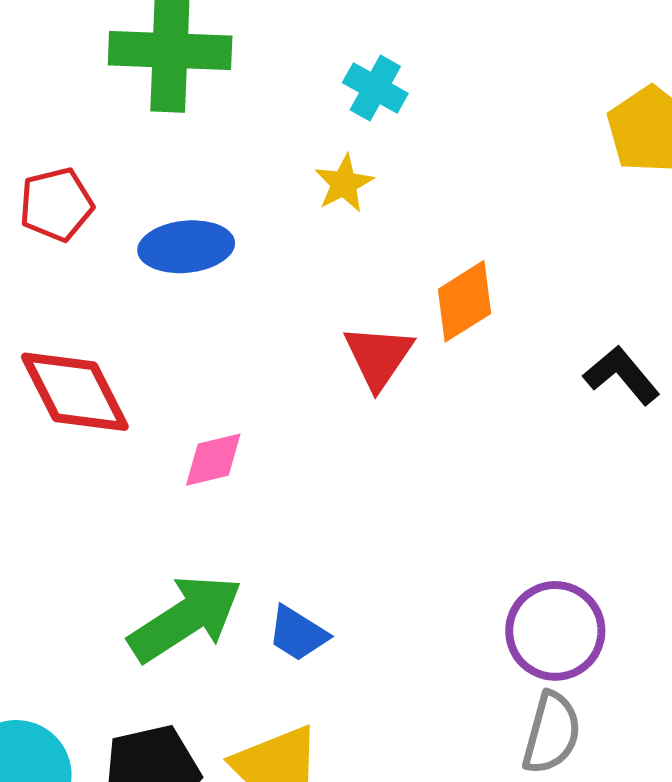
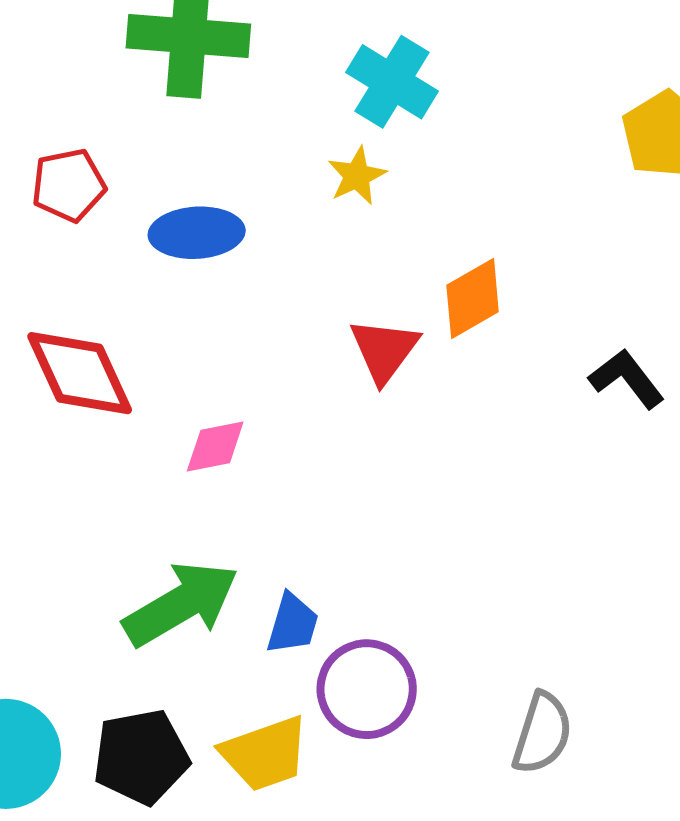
cyan cross: (375, 88) -> (392, 82), size x1.4
purple circle: (555, 631) -> (367, 689), moved
blue trapezoid: (298, 634) -> (293, 624), turned -108

